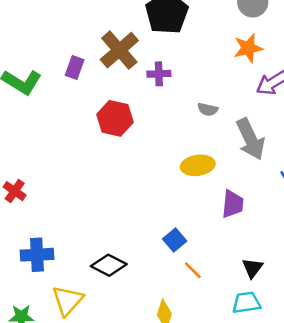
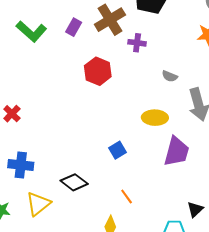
purple trapezoid: (233, 204) -> (176, 152), size x1.4
blue square: (175, 240) -> (118, 150), moved
black triangle: (252, 268) -> (195, 209), moved
orange line: (193, 270) -> (127, 197), moved

